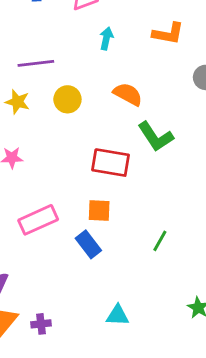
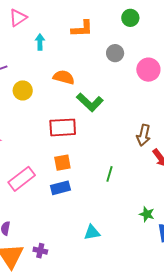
blue rectangle: (88, 244) -> (60, 188), turned -54
purple cross: (41, 324) -> (40, 251), turned 32

